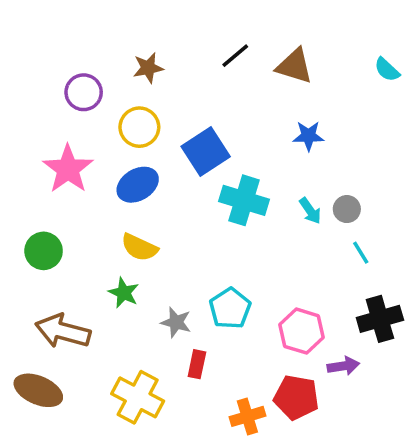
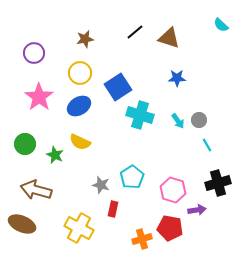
cyan semicircle: (387, 70) -> (221, 25), moved
purple circle: (84, 92) -> (34, 53), moved
green star: (124, 293) -> (55, 155), moved

